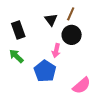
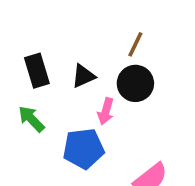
black triangle: (51, 20) -> (83, 76), moved, turned 40
blue pentagon: (45, 71) -> (83, 149), turned 30

